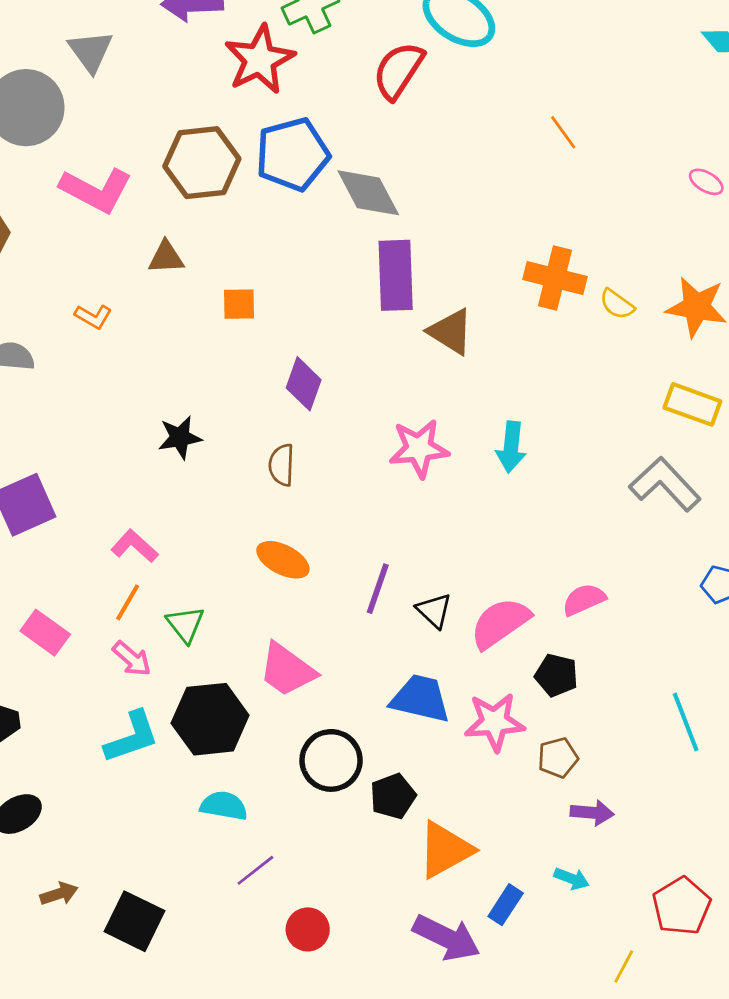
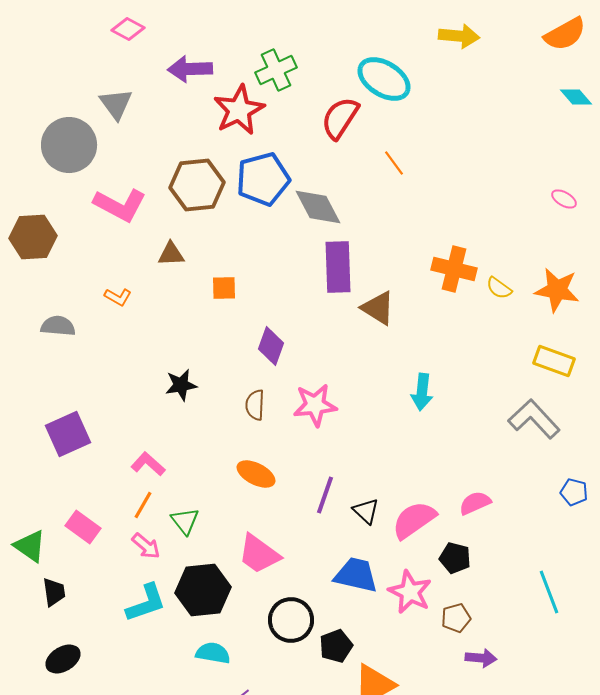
orange line: (563, 132) -> (394, 163), moved
pink star: (419, 448) -> (315, 405), moved
pink star: (495, 722) -> (410, 592), turned 30

